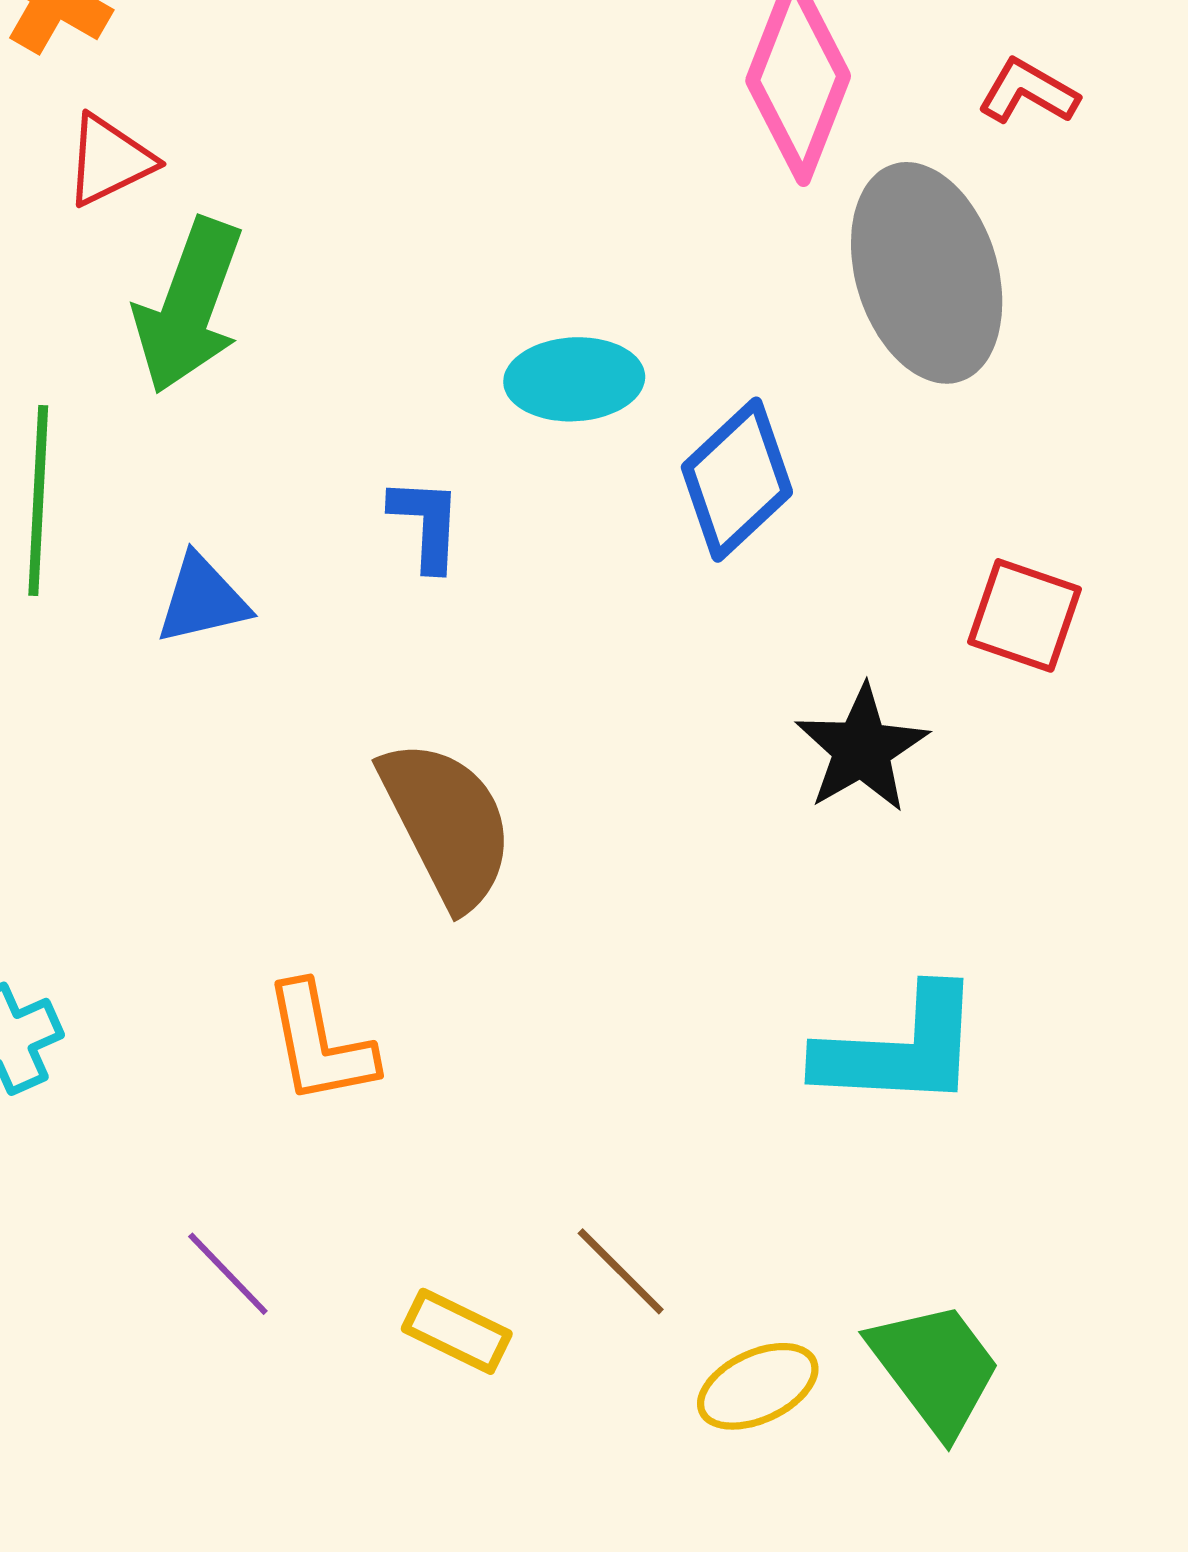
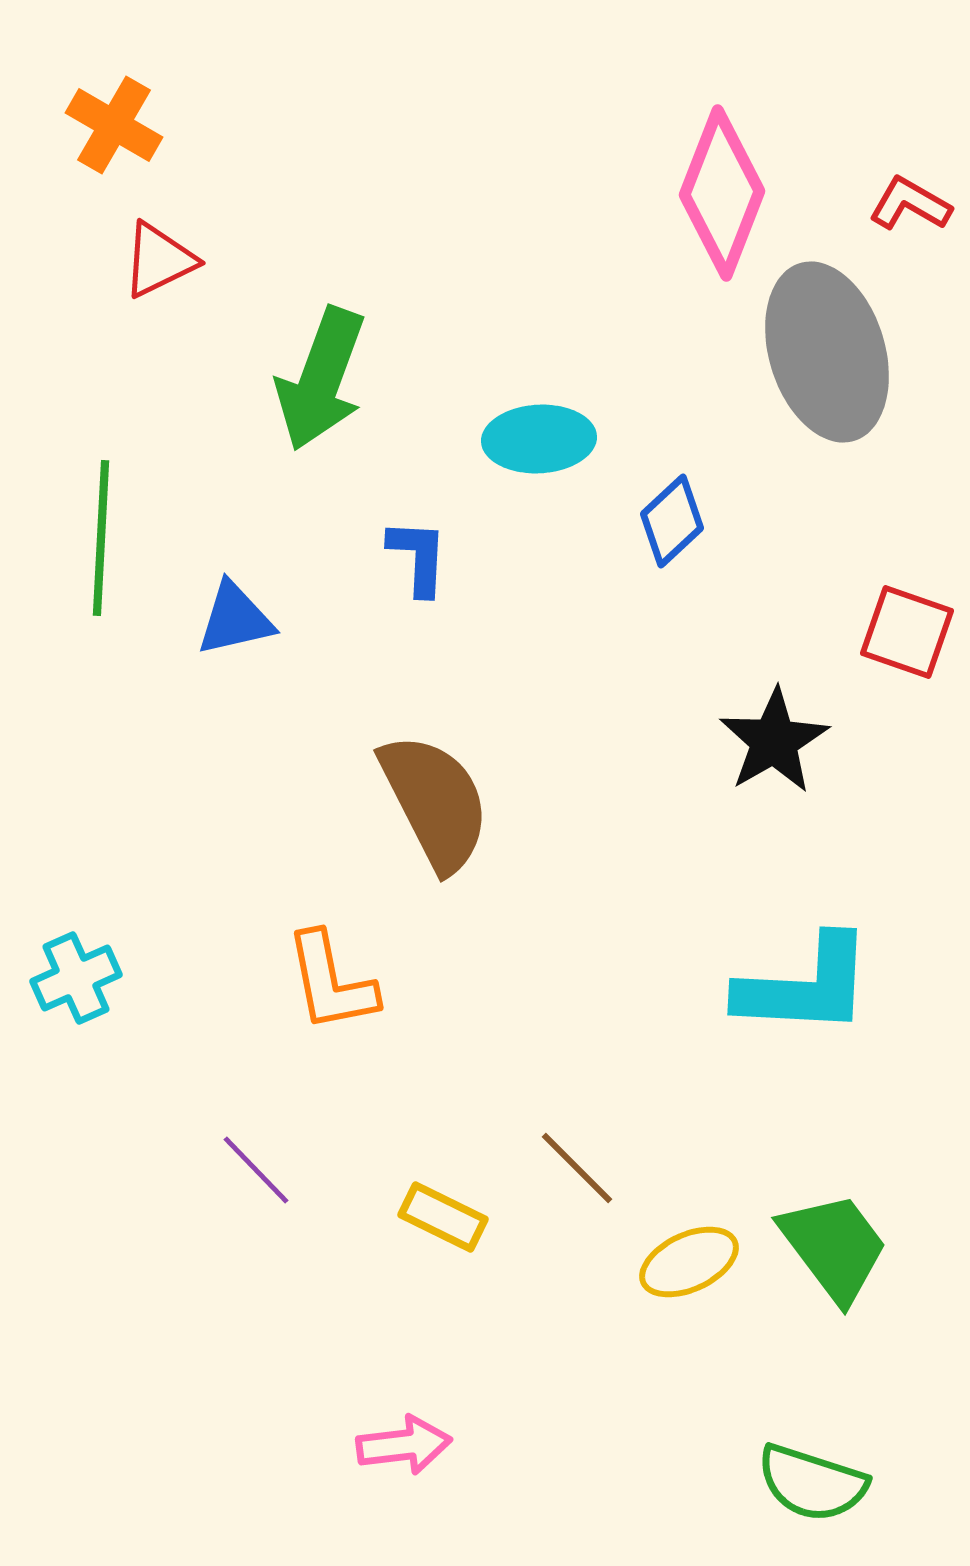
green arrow: (189, 306) -> (321, 379), moved
blue diamond: (737, 480) -> (672, 521), size x0.7

